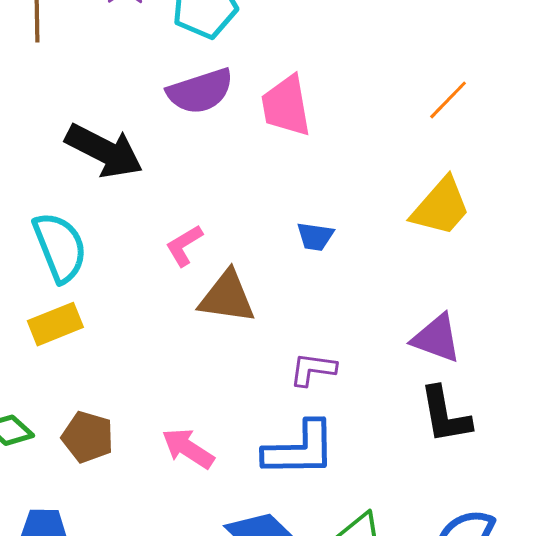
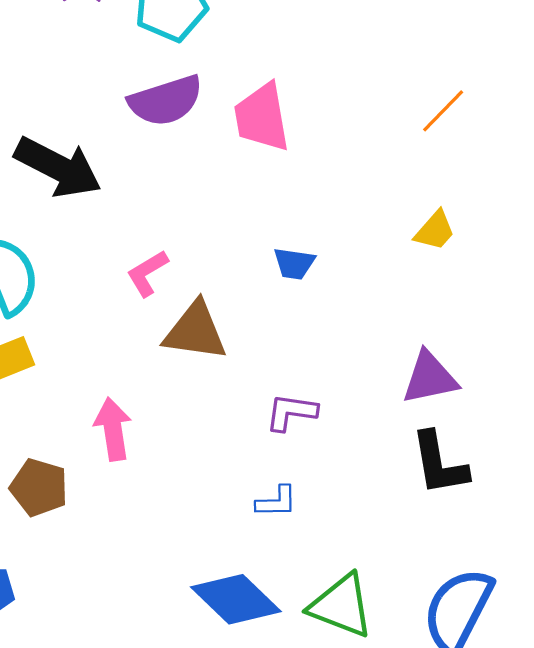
yellow trapezoid: (441, 207) -> (435, 231), size x0.6
purple triangle: (437, 338) -> (430, 378), turned -32
pink arrow: (188, 448) -> (113, 429), moved, turned 48
blue L-shape: (300, 449) -> (276, 502), size x0.5

